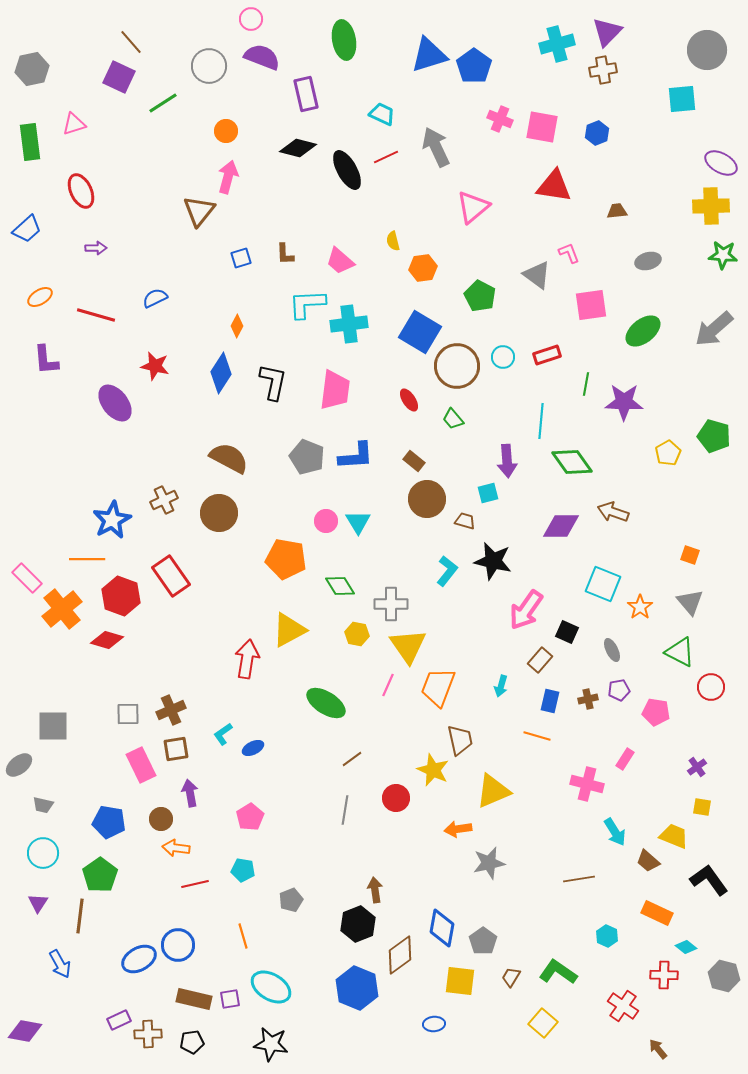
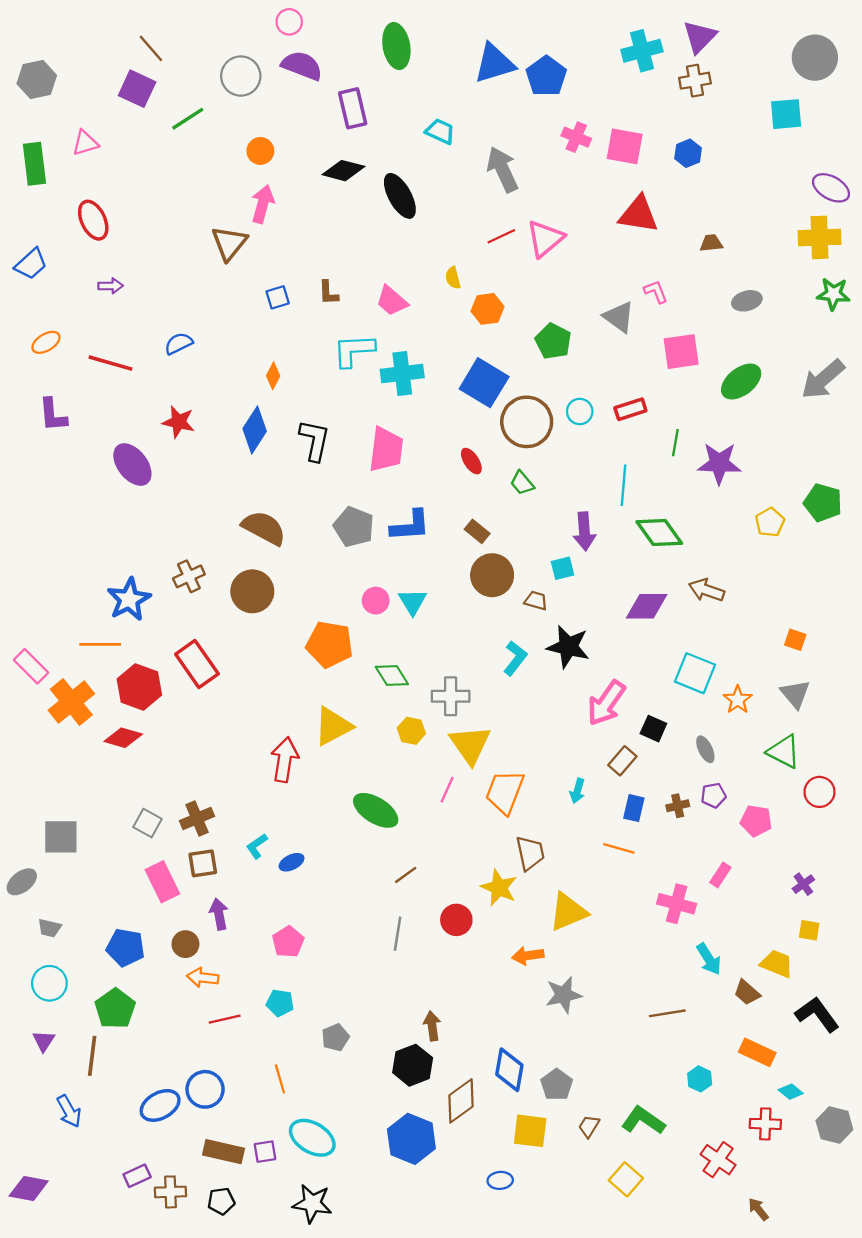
red line: (386, 157) -> (501, 236), moved
gray square: (128, 714) -> (147, 823), turned 30

